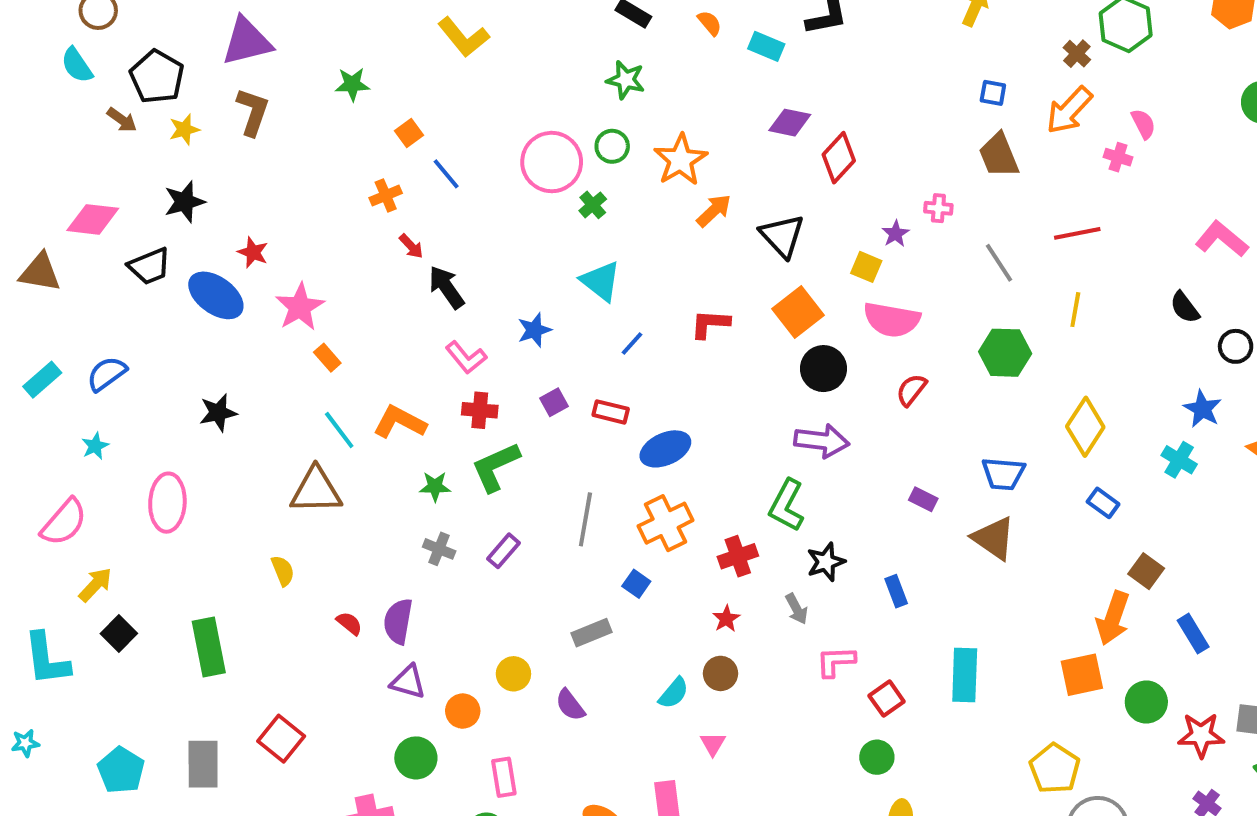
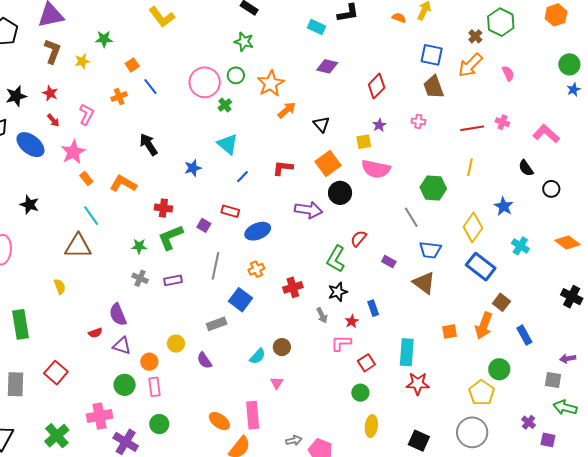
orange semicircle: (710, 23) -> (399, 18), moved, turned -32
blue square: (993, 93) -> (432, 55), size x1.6
yellow star: (184, 129) -> (82, 61), moved
pink cross: (1118, 157) -> (502, 122), moved
red diamond: (839, 158) -> (377, 86), moved
pink cross: (938, 208) -> (418, 121), moved
black triangle: (782, 236) -> (321, 124), size x0.7
red arrow: (411, 246) -> (53, 120), moved
red star: (253, 252) -> (50, 93), moved
gray line: (999, 263) -> (411, 217), moved
yellow square: (866, 267) -> (364, 142), turned -35
pink L-shape: (466, 357) -> (86, 114), moved, turned -115
red semicircle: (911, 390) -> (359, 239), moved
purple square: (554, 402) -> (204, 225), moved, turned -32
blue star: (1202, 409) -> (504, 206), moved
black star: (218, 413) -> (29, 205), turned 30
orange L-shape: (400, 422) -> (123, 184), moved
purple arrow: (822, 441) -> (308, 210), moved
blue rectangle: (1103, 503) -> (481, 267), size x1.8
green L-shape: (787, 505) -> (336, 259), moved
orange cross: (666, 523) -> (256, 269), size x0.6
purple rectangle: (503, 551) -> (173, 280), turned 36
blue square: (636, 584) -> (240, 300), size x1.6
red star: (726, 619) -> (352, 321), moved
purple semicircle: (398, 621) -> (118, 315), turned -35
red semicircle: (349, 623) -> (95, 333), moved, turned 120
orange square: (1082, 675) -> (449, 332), moved, size x0.7
red star: (1201, 735) -> (418, 384), moved
yellow pentagon: (1055, 769) -> (481, 393), moved
pink rectangle: (504, 777) -> (154, 387), moved

